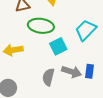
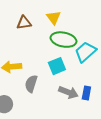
green ellipse: (41, 26) -> (63, 40), moved
gray semicircle: (48, 77) -> (31, 84), moved

